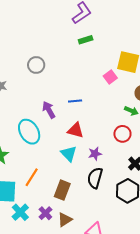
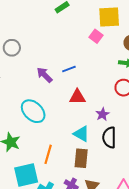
gray circle: (36, 65) -> (12, 48), moved
purple arrow: (49, 110) -> (45, 75), moved
cyan triangle: (69, 154) -> (81, 134), moved

